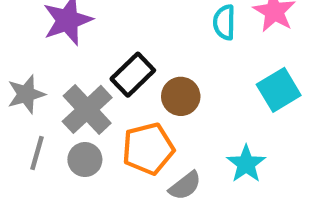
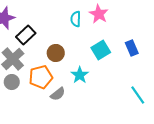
black rectangle: (133, 75) -> (26, 35), moved
cyan star: (246, 164) -> (80, 75), moved

